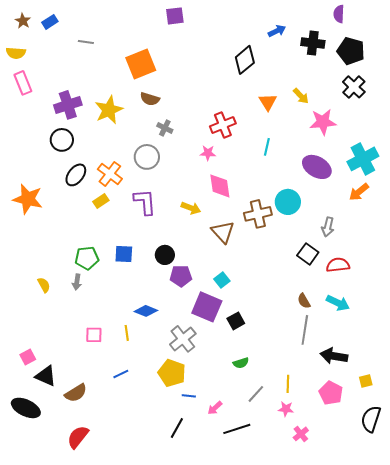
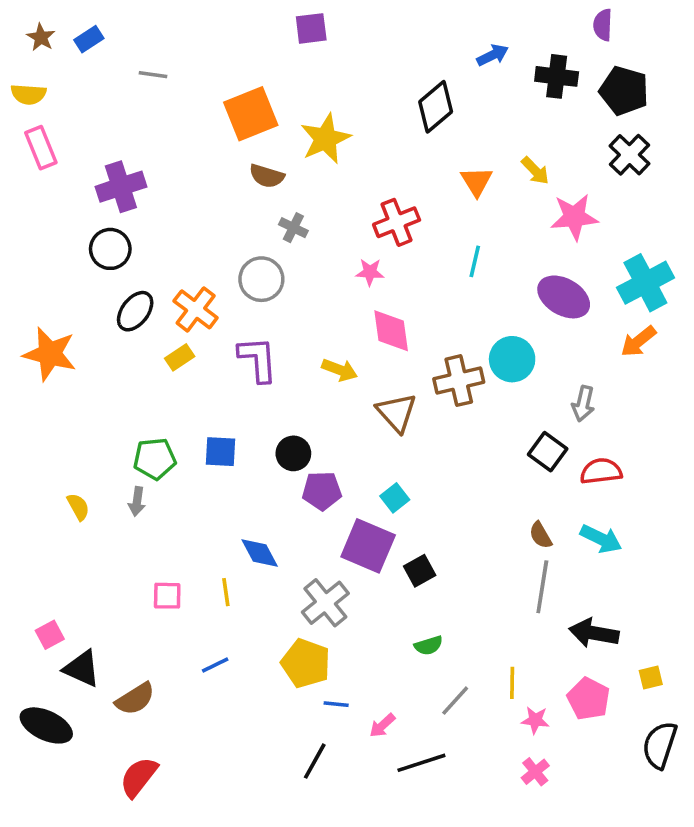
yellow star: (109, 110) -> (325, 139), moved
blue diamond: (146, 311) -> (260, 553), turned 40
pink star: (286, 409) -> (535, 720), moved

